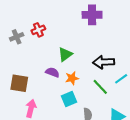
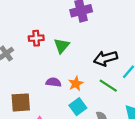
red cross: (38, 30) -> (36, 38), moved, turned 32
green triangle: (65, 54) -> (62, 46), moved

